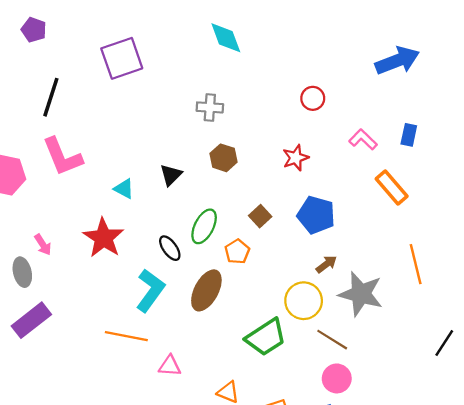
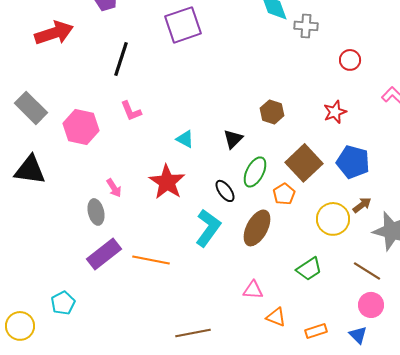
gray cross: (210, 107) -> (306, 26), moved
pink L-shape: (62, 157) -> (131, 111), size x0.6
black triangle: (171, 175) -> (233, 139), moved
brown square: (260, 216) -> (304, 163), size x1.8
yellow circle: (304, 301) -> (333, 219), moved
orange line: (126, 336) -> (151, 260), moved
green trapezoid: (266, 337) -> (309, 269), size x0.7
pink triangle: (170, 366) -> (253, 290), moved

